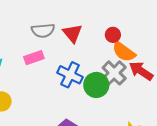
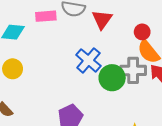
pink rectangle: (34, 58) -> (46, 16), moved
gray cross: (114, 73) -> (133, 70), turned 30

